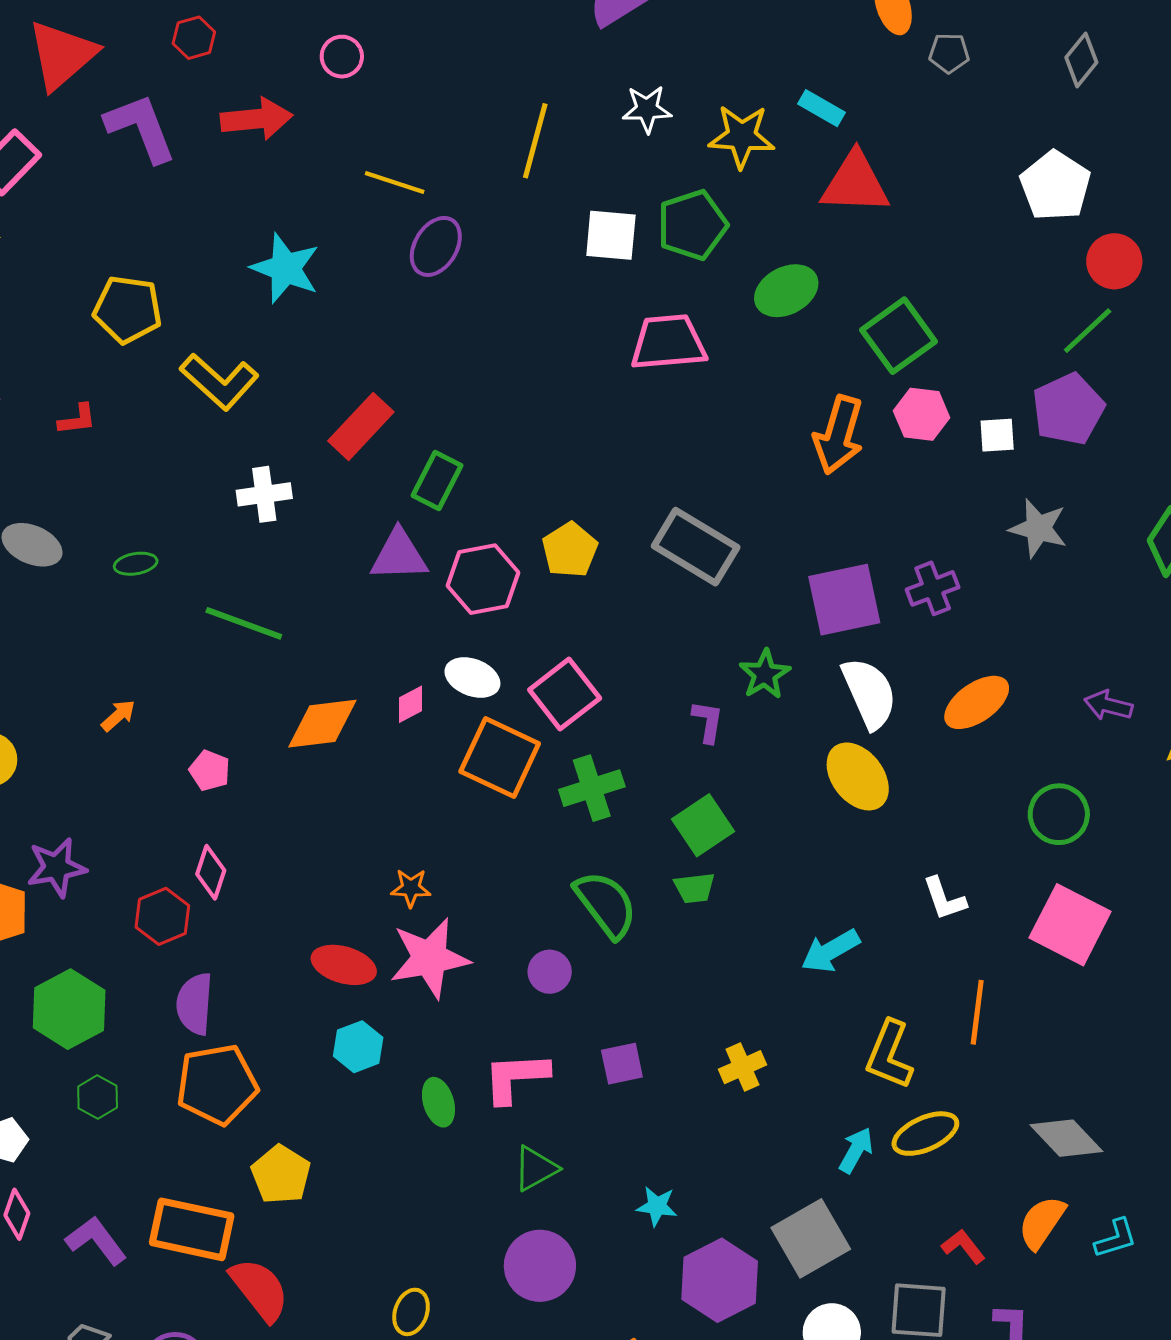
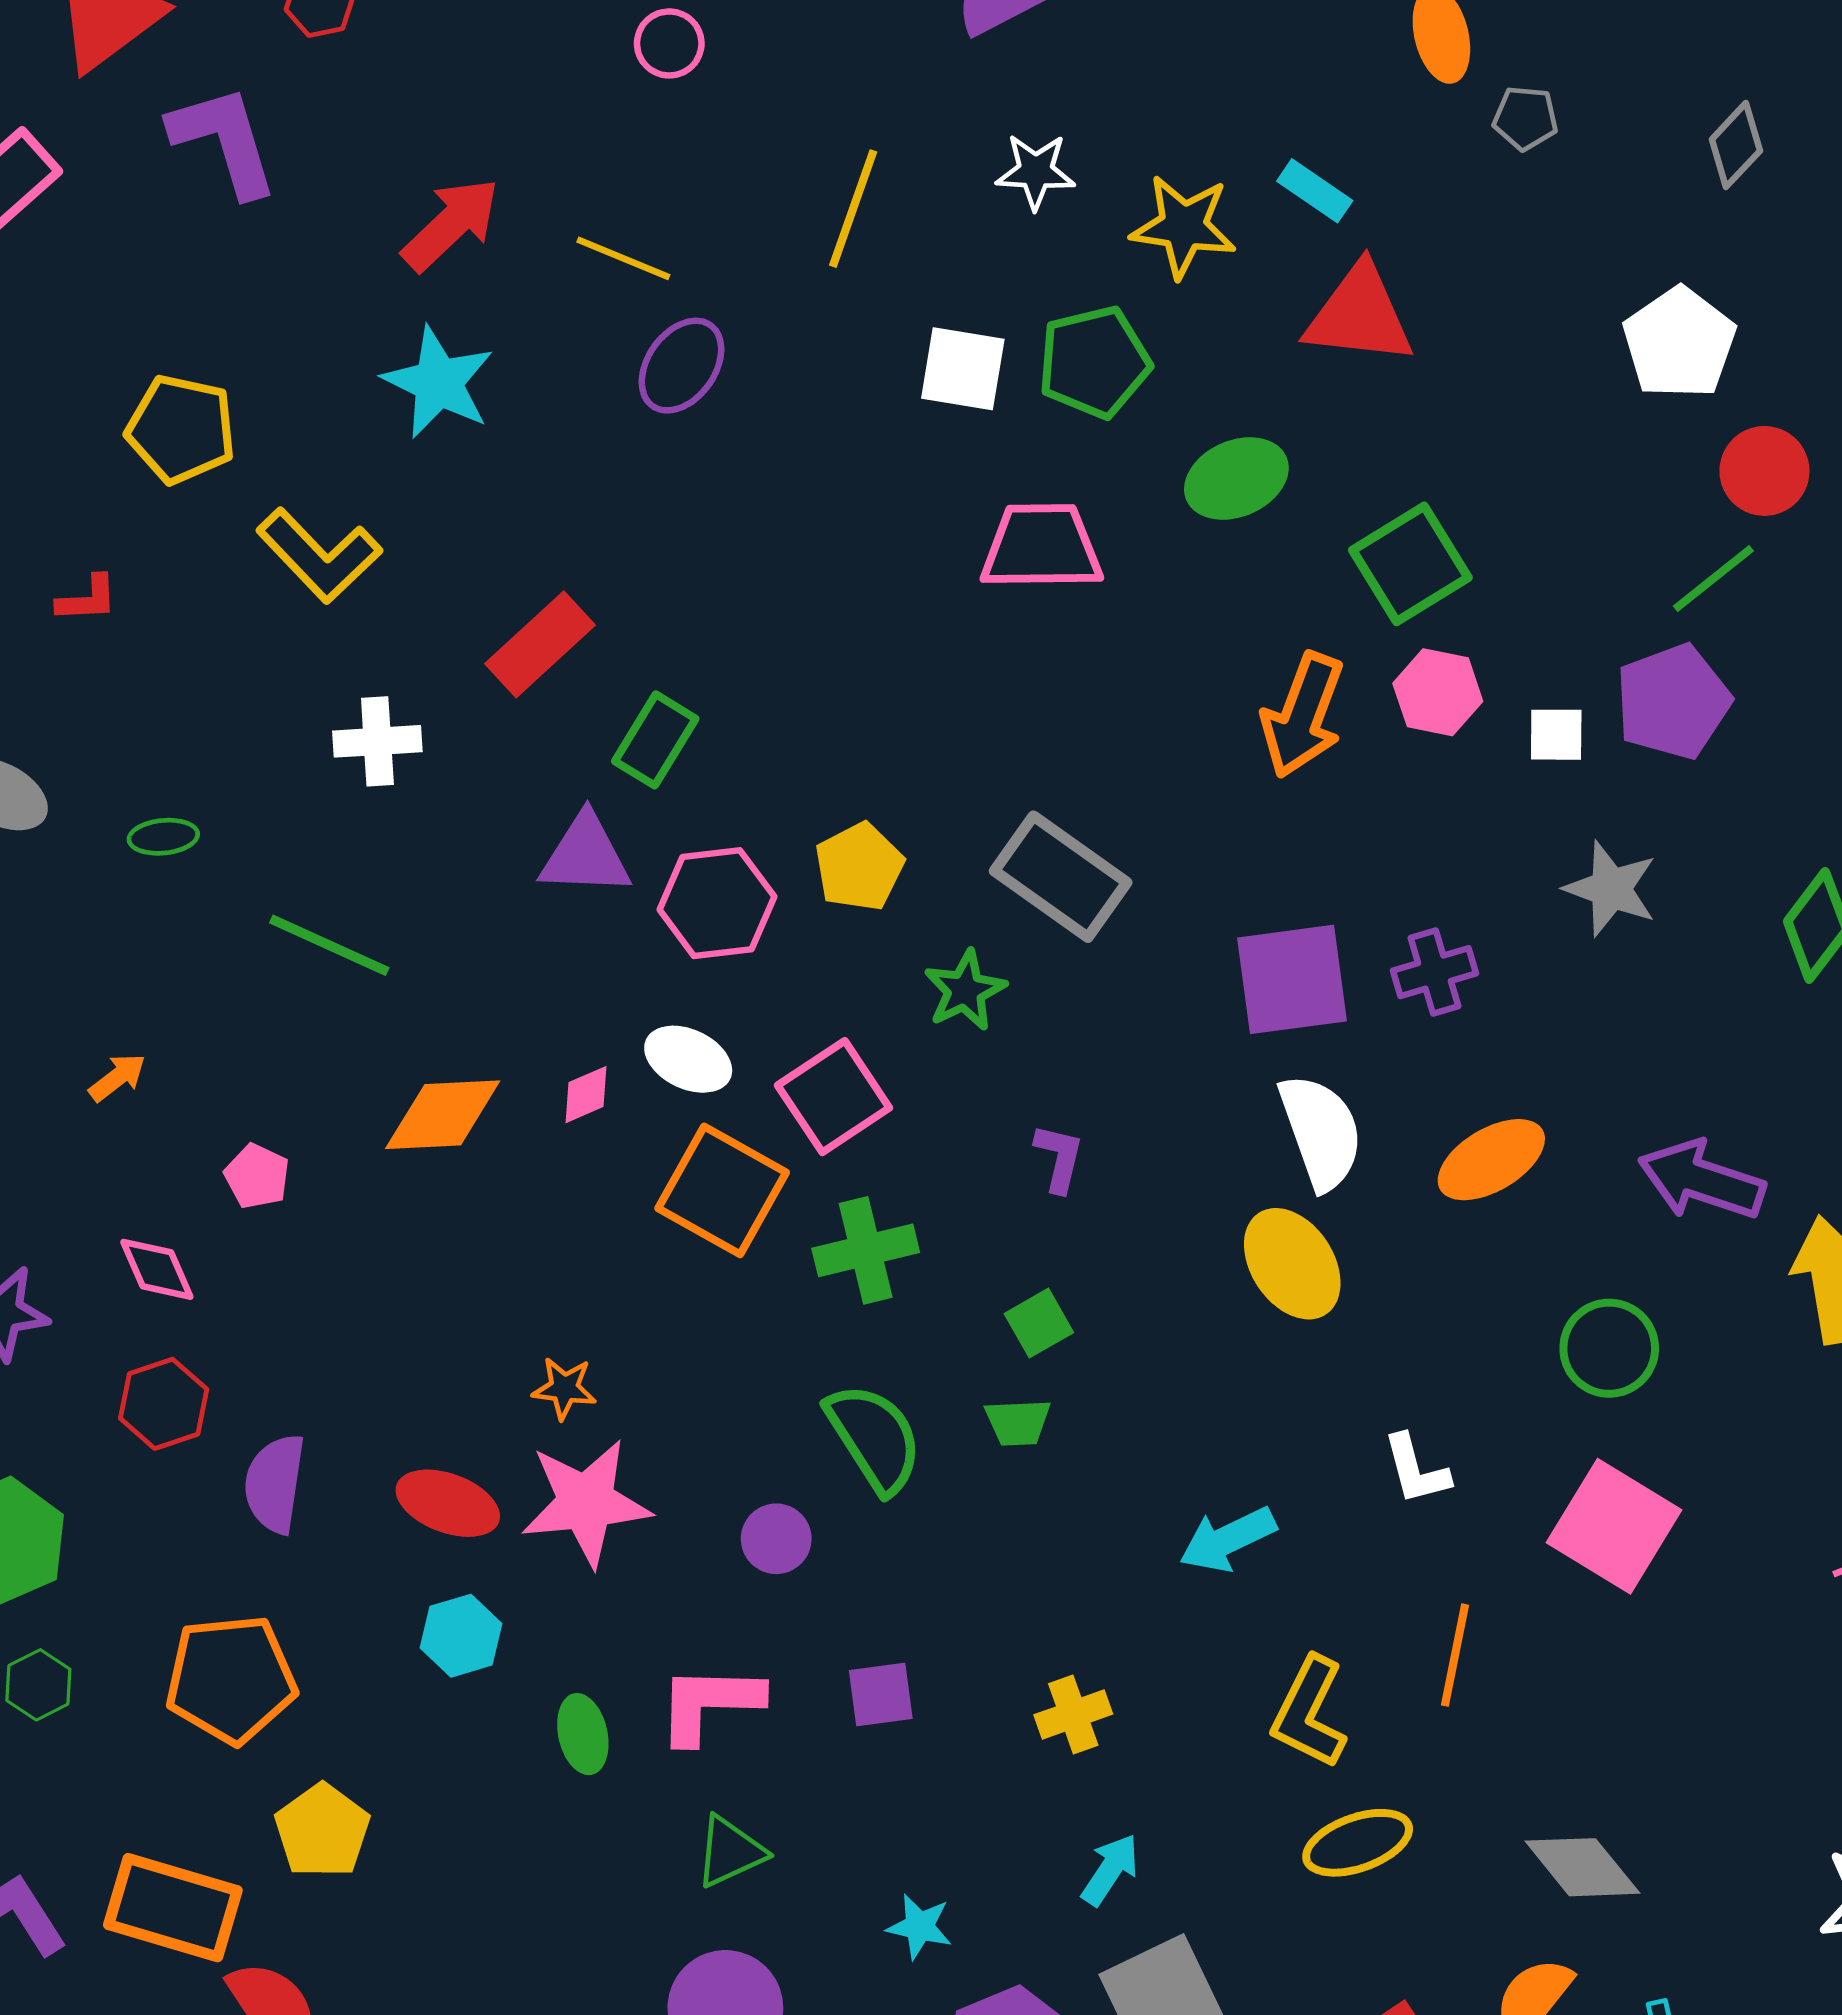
pink circle: (342, 57) -> (669, 43), moved
red arrow: (257, 119) -> (451, 224), moved, turned -42
green star: (765, 674) -> (965, 990), moved
purple arrow: (1108, 705) -> (1701, 1180), size x1.6
green square: (703, 825) -> (1039, 1323), size x0.7
pink diamond: (211, 872) -> (157, 1269), moved, turned -46
purple semicircle: (195, 1004) -> (275, 1484), moved
cyan arrow: (856, 1150) -> (1110, 1870), moved

